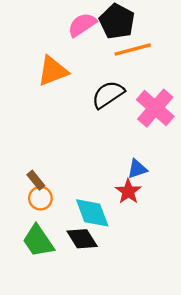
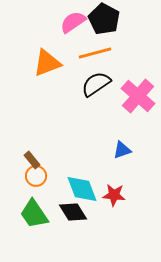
orange line: (133, 50) -> (95, 53), moved
red star: (128, 191) -> (114, 195), moved, turned -30

